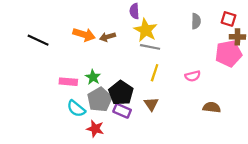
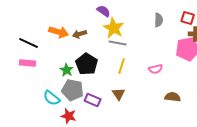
purple semicircle: (134, 11) -> (104, 11), turned 128
black line: (38, 40) -> (29, 43), moved
pink rectangle: (68, 82) -> (28, 63), moved
black pentagon: (121, 93) -> (87, 64), moved
gray pentagon: (100, 100) -> (73, 90), turned -30

